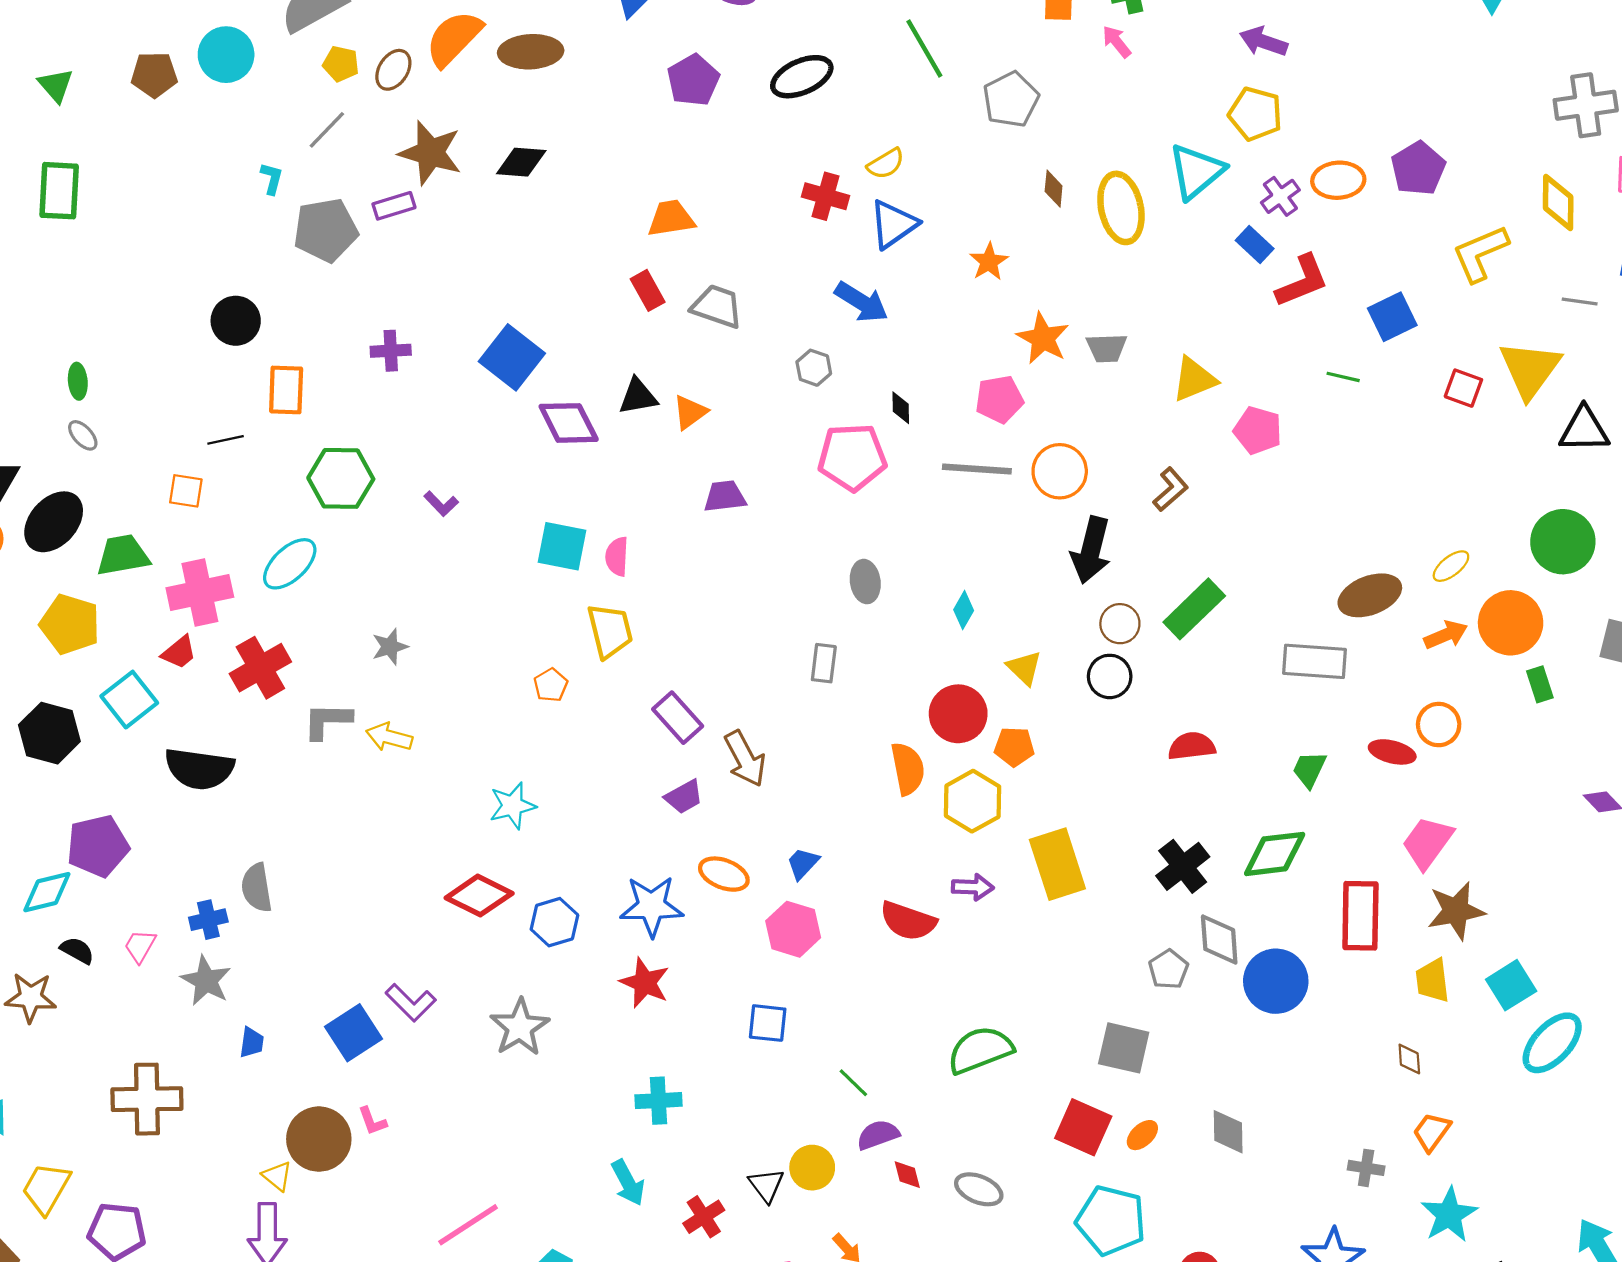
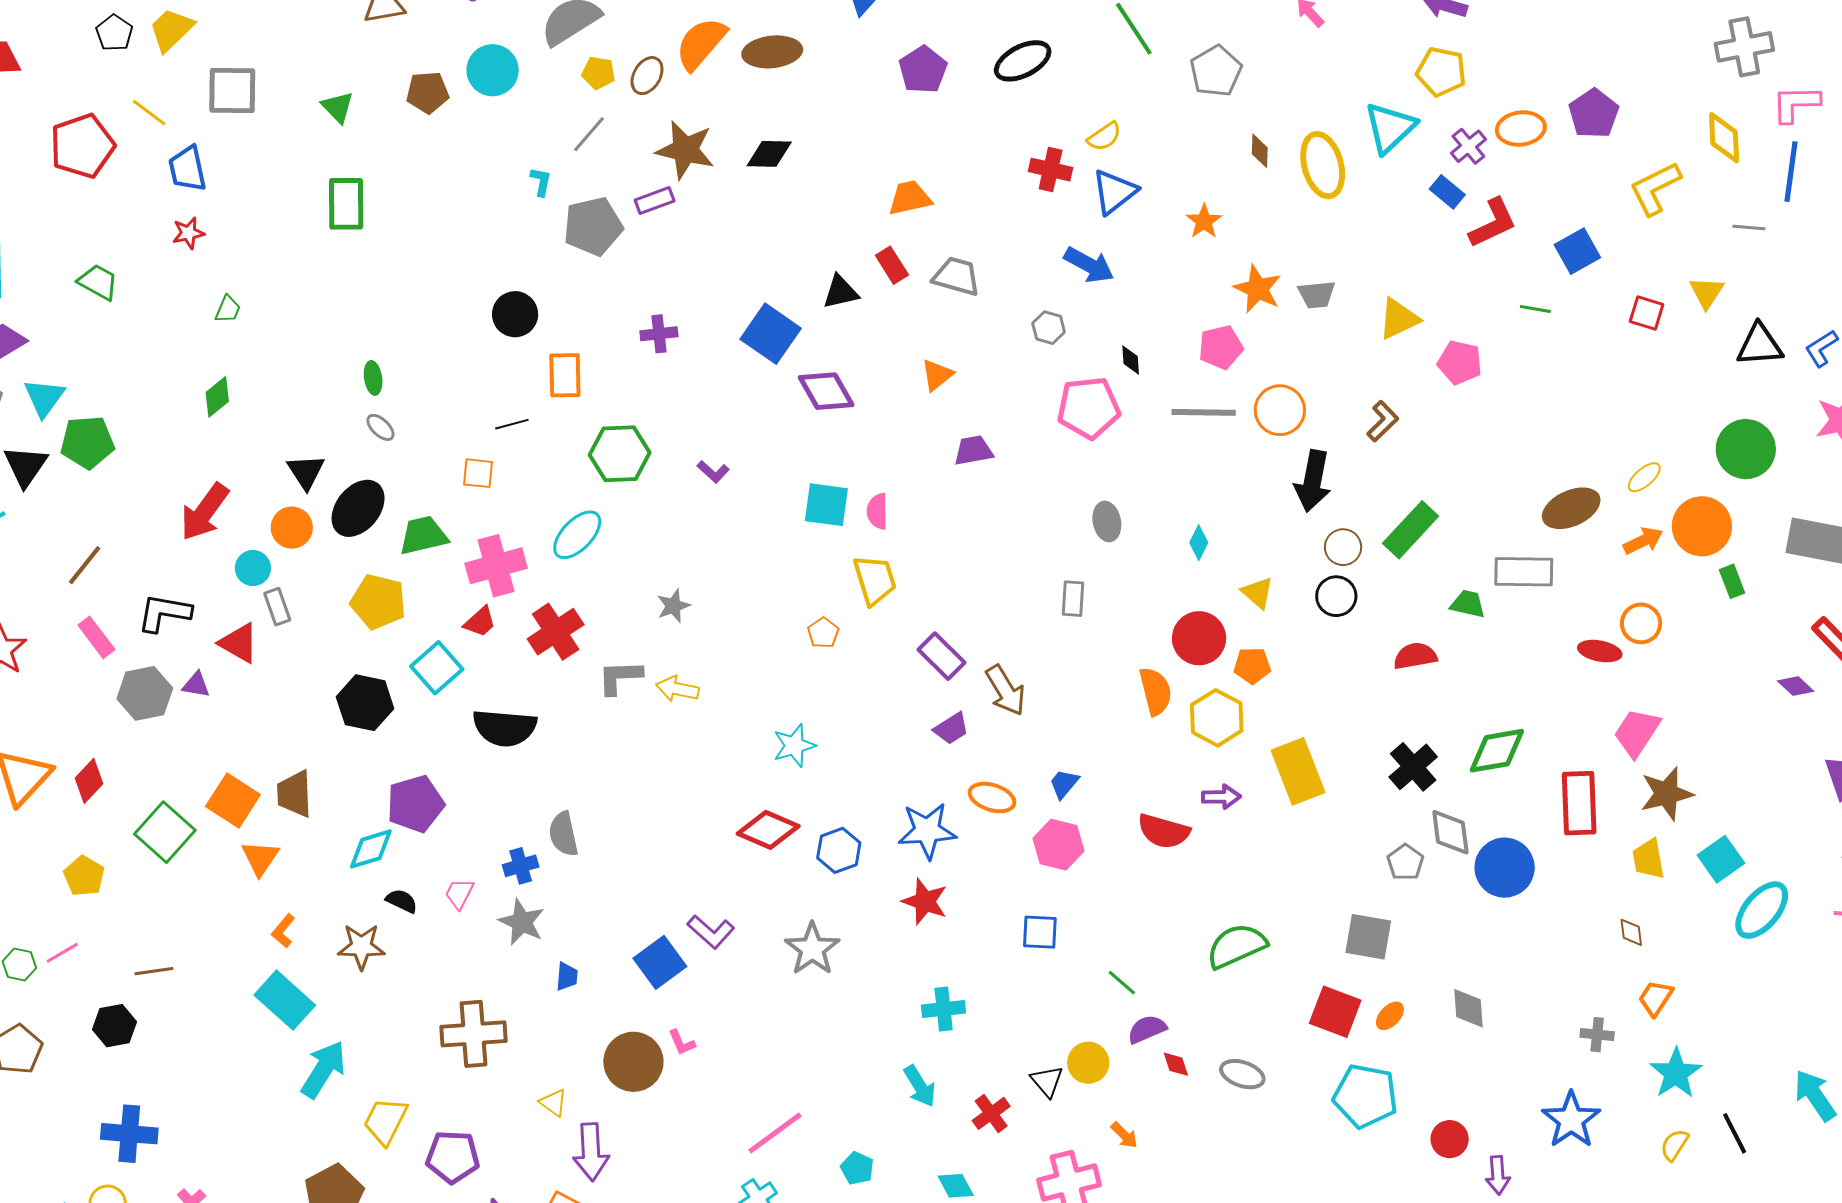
yellow triangle: (1530, 369) -> (1707, 292), size x0.6
black triangle: (638, 396) -> (841, 292), moved
green trapezoid: (1309, 769) -> (1468, 604), moved, turned 81
yellow triangle: (277, 1176) -> (553, 1103), moved

